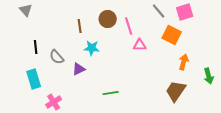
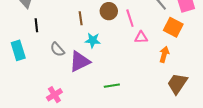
black line: (36, 47) -> (36, 25), moved
orange arrow: (184, 62) -> (164, 54), moved
purple triangle: (79, 69) -> (80, 61), size x1.6
cyan rectangle: (34, 79) -> (18, 50), moved

